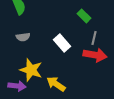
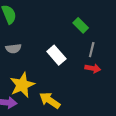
red arrow: (95, 55) -> (93, 68), size x0.6
yellow star: (31, 70) -> (22, 85), turned 30

